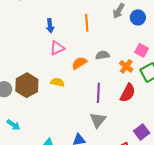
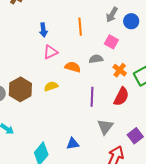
pink square: (142, 50) -> (111, 42), moved
orange semicircle: (79, 63) -> (73, 67), turned 49
yellow semicircle: (57, 82) -> (51, 86), turned -32
gray triangle: (98, 120) -> (105, 127), moved

